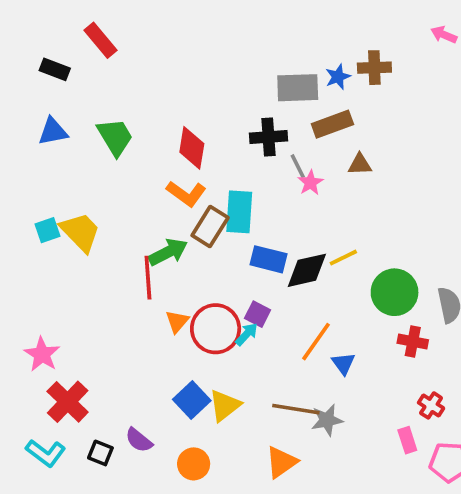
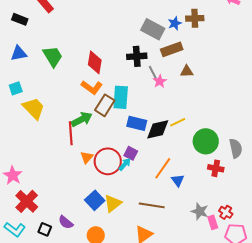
gray rectangle: (298, 88) -> (153, 29), turned 30
cyan square: (47, 230) -> (16, 88), moved
red cross: (431, 405) -> (226, 212), moved
gray star: (327, 420) -> (200, 211), moved, turned 30

